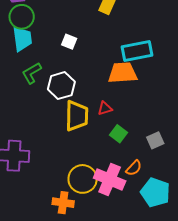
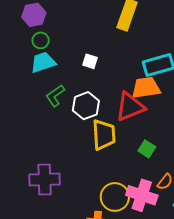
green circle: (22, 17) -> (41, 40), size x0.7
cyan trapezoid: (22, 39) -> (43, 62), turned -96
red triangle: (105, 108) -> (130, 107), moved, size x2.0

